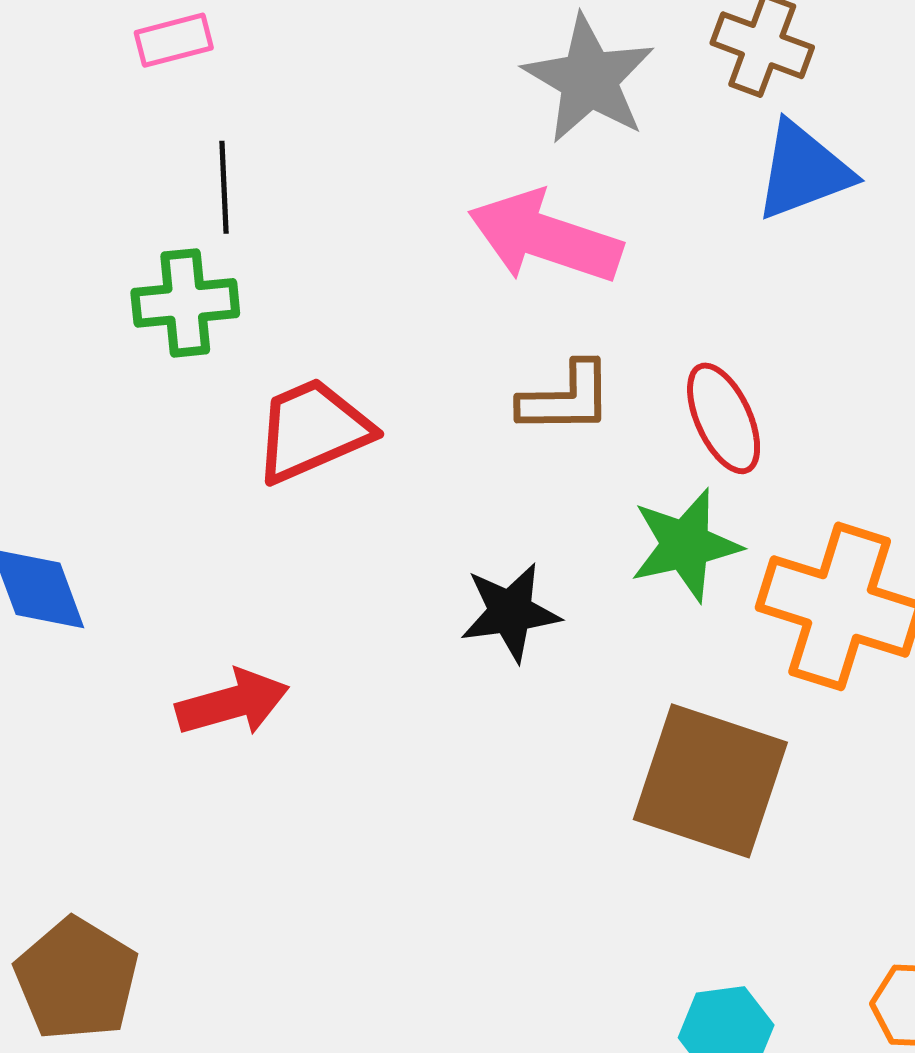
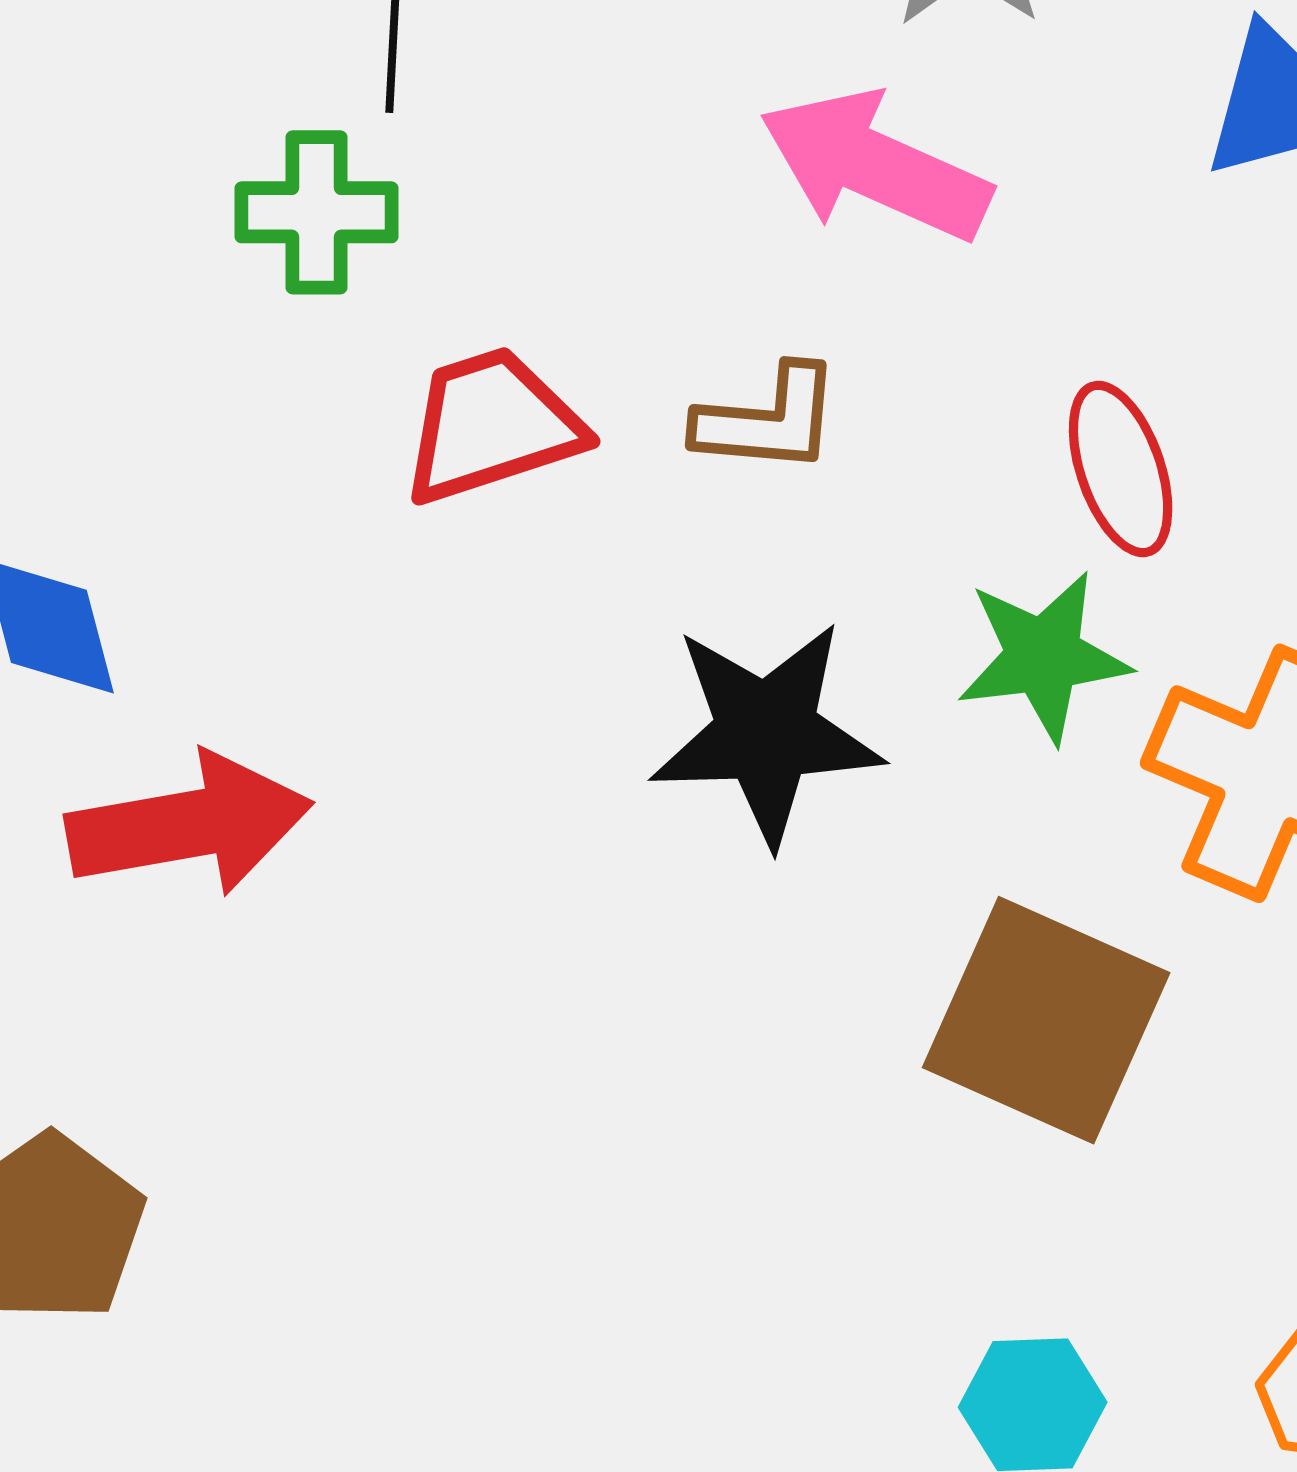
brown L-shape: (566, 398) -> (768, 420), moved
black star: (510, 612) -> (766, 733), size x1.5
red arrow: (232, 703) -> (189, 825), moved, size x1.4

